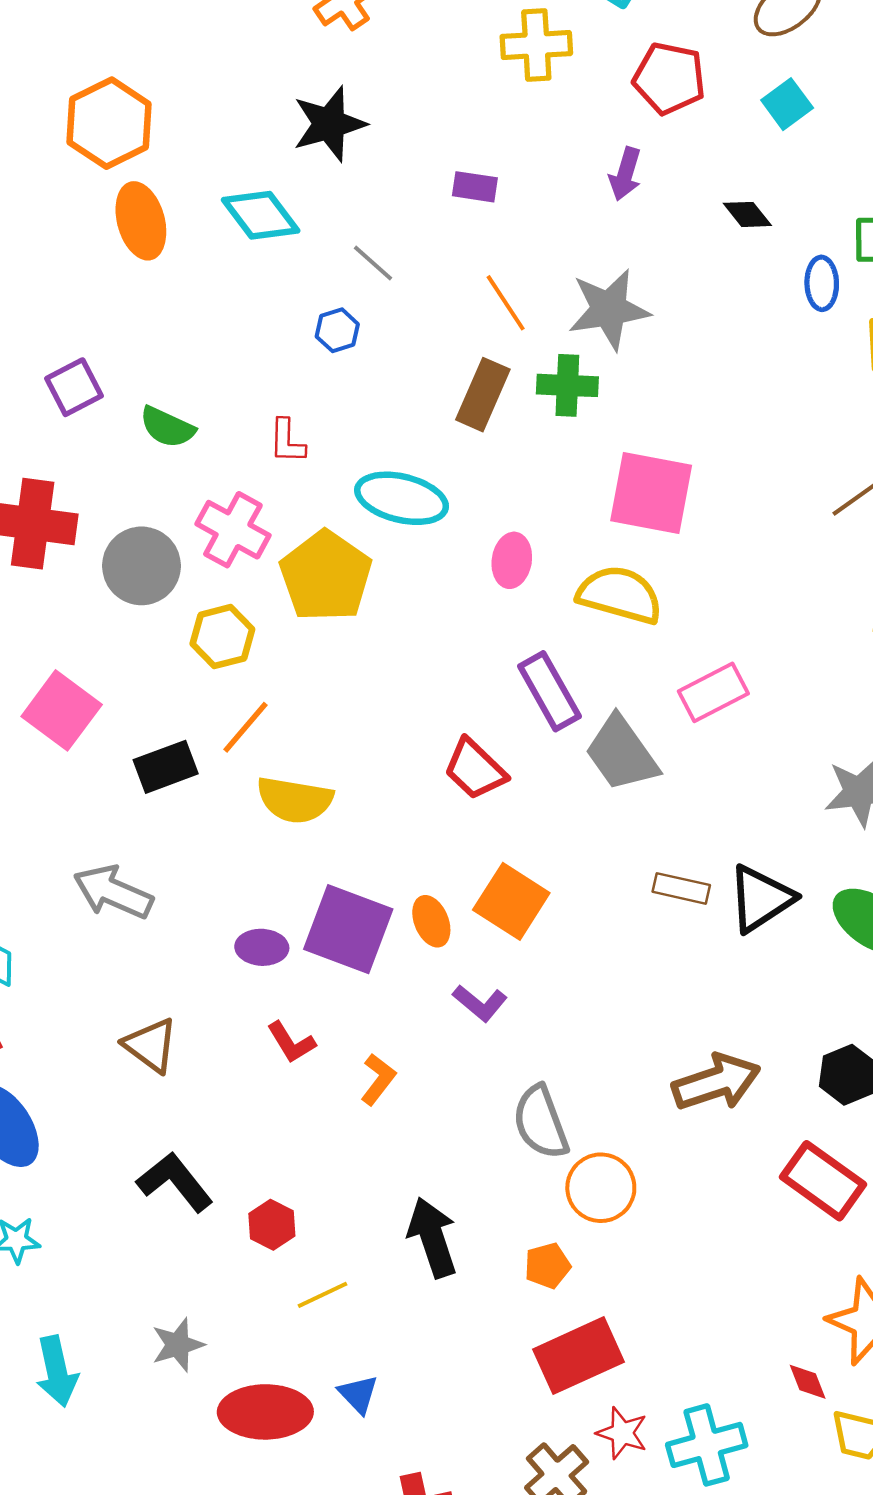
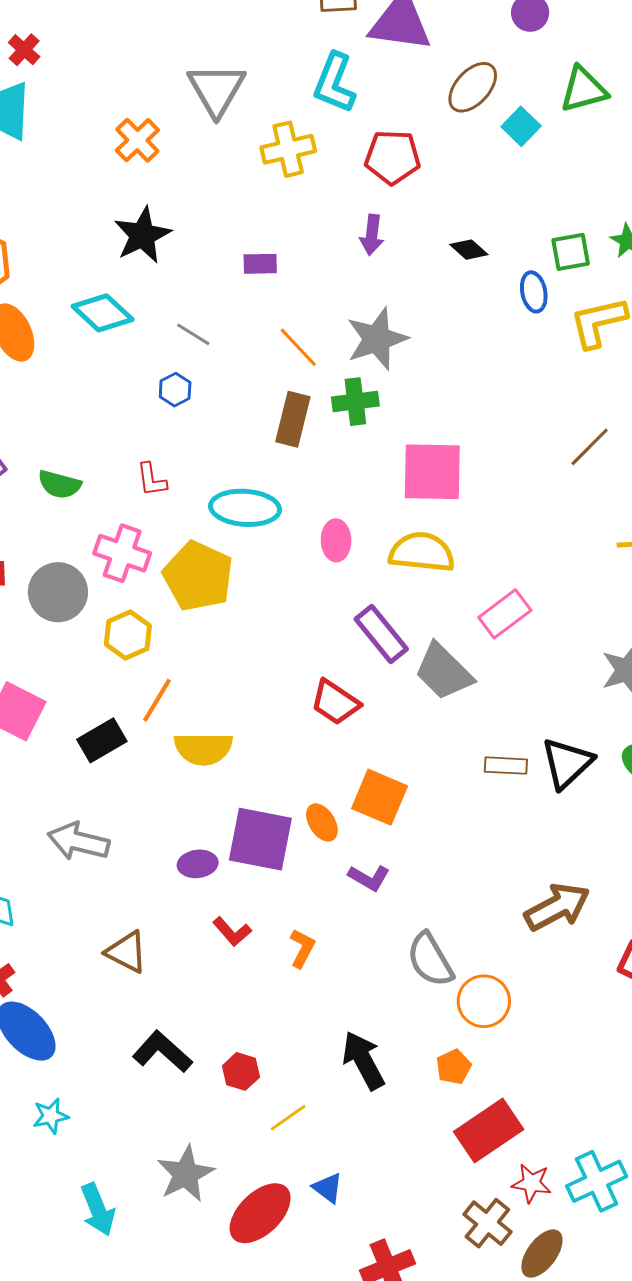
cyan square: (787, 104) -> (521, 126), moved
gray star: (178, 1345) -> (185, 1174), size x1.4
red ellipse: (265, 1412) -> (260, 1213), turned -34

